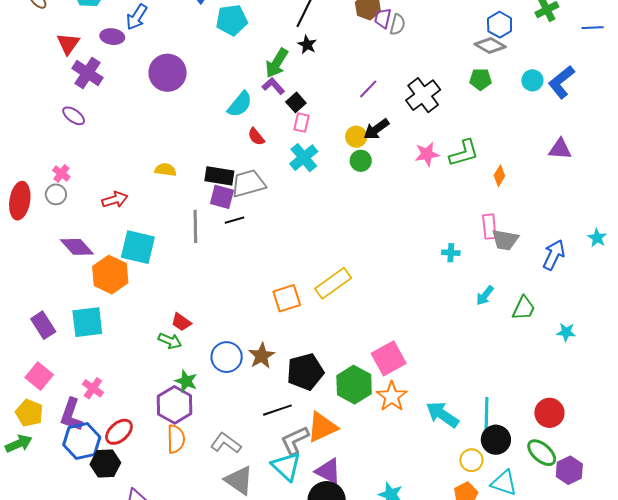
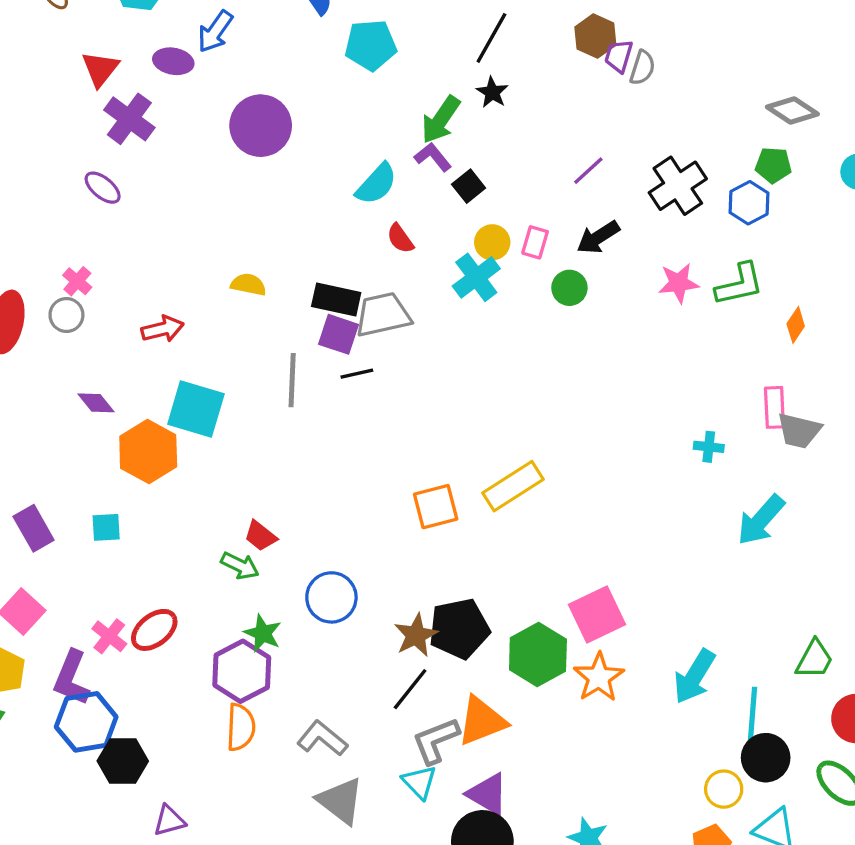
blue hexagon: (500, 25) -> (749, 203), moved
pink rectangle: (301, 123) -> (535, 242), moved
yellow circle: (356, 137) -> (492, 242), moved
purple diamond: (77, 247) -> (96, 403), size x0.7
cyan arrow: (485, 295) -> (761, 520), size x1.6
green trapezoid: (524, 308) -> (814, 659), moved
cyan square: (87, 322) -> (106, 527), size x0.6
brown star: (262, 356) -> (416, 635), moved
black line: (277, 410) -> (410, 689), turned -36
cyan arrow: (442, 415) -> (694, 676), moved, turned -96
red ellipse: (119, 432) -> (154, 630), moved
cyan triangle: (286, 466) -> (419, 782), size x0.7

